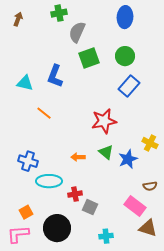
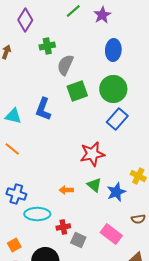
green circle: (125, 56) -> (113, 89), size x1.4
orange line: (44, 113) -> (12, 149), moved
pink rectangle: (135, 206) -> (111, 234), moved

